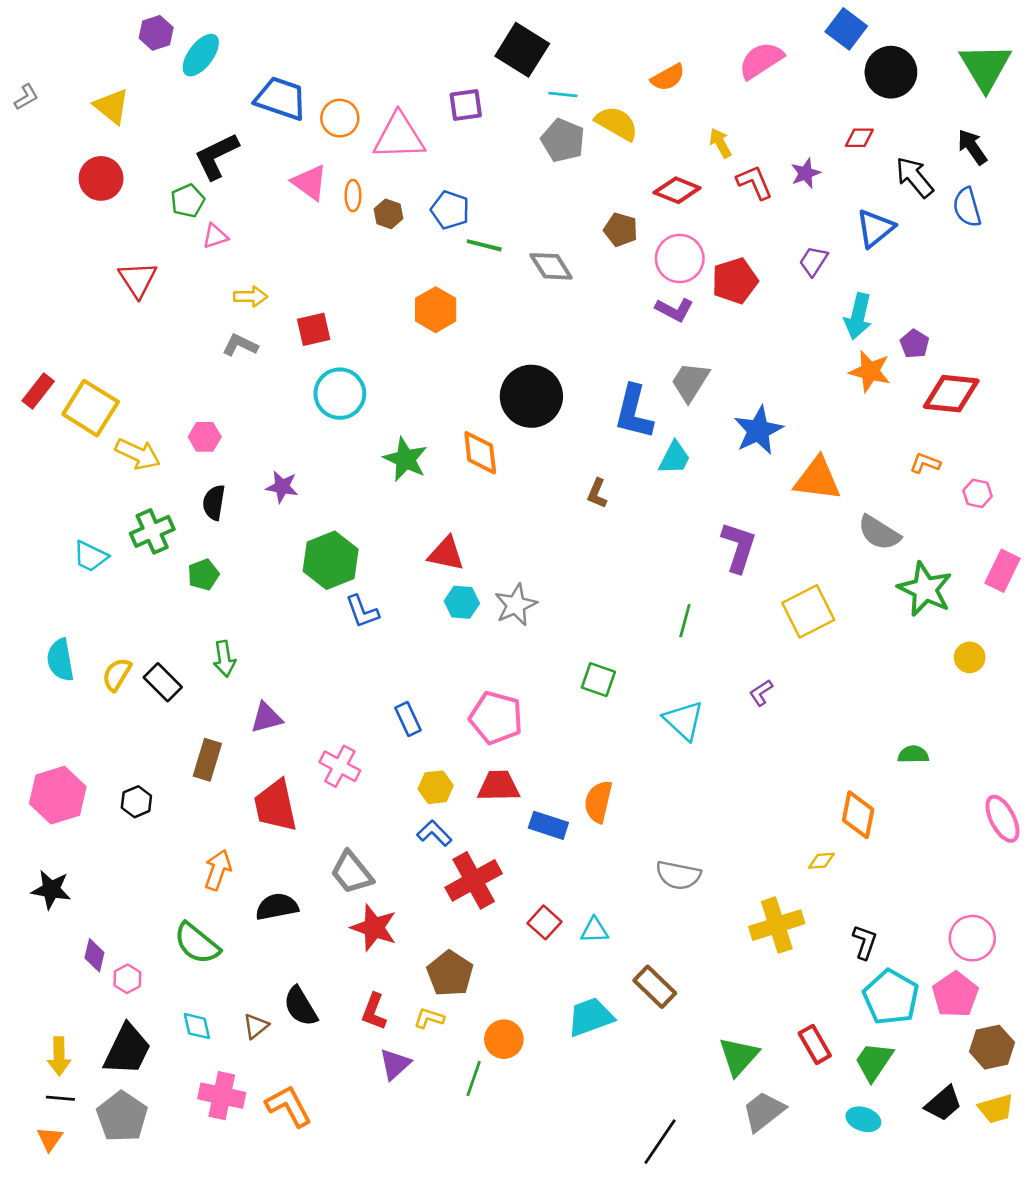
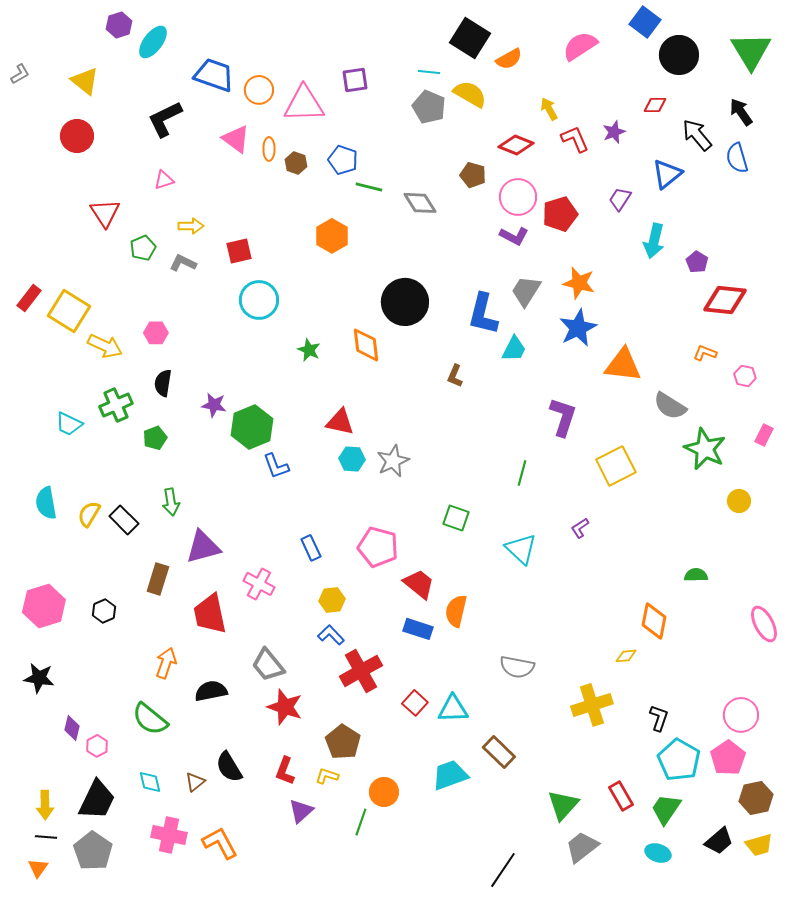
black square: (522, 50) -> (470, 38), moved
green pentagon: (188, 201) -> (143, 248), moved
orange star: (870, 371) -> (579, 283), moved
green star: (405, 459) -> (309, 350), size x0.7
purple star: (282, 487) -> (214, 405), moved
pink rectangle: (1002, 571) -> (764, 435), size x0.7
purple triangle: (266, 718) -> (203, 547), size x1.4
red trapezoid: (499, 786) -> (419, 584), moved, turned 40
cyan triangle: (594, 930) -> (453, 709), size x1.4

